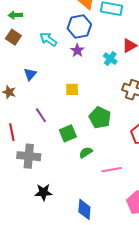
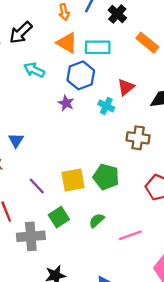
blue hexagon: (79, 26) -> (81, 75), moved
cyan arrow: (48, 39) -> (34, 70), moved
yellow square: (72, 89) -> (73, 180), moved, size x1.5
green square: (68, 133) -> (59, 217), moved

